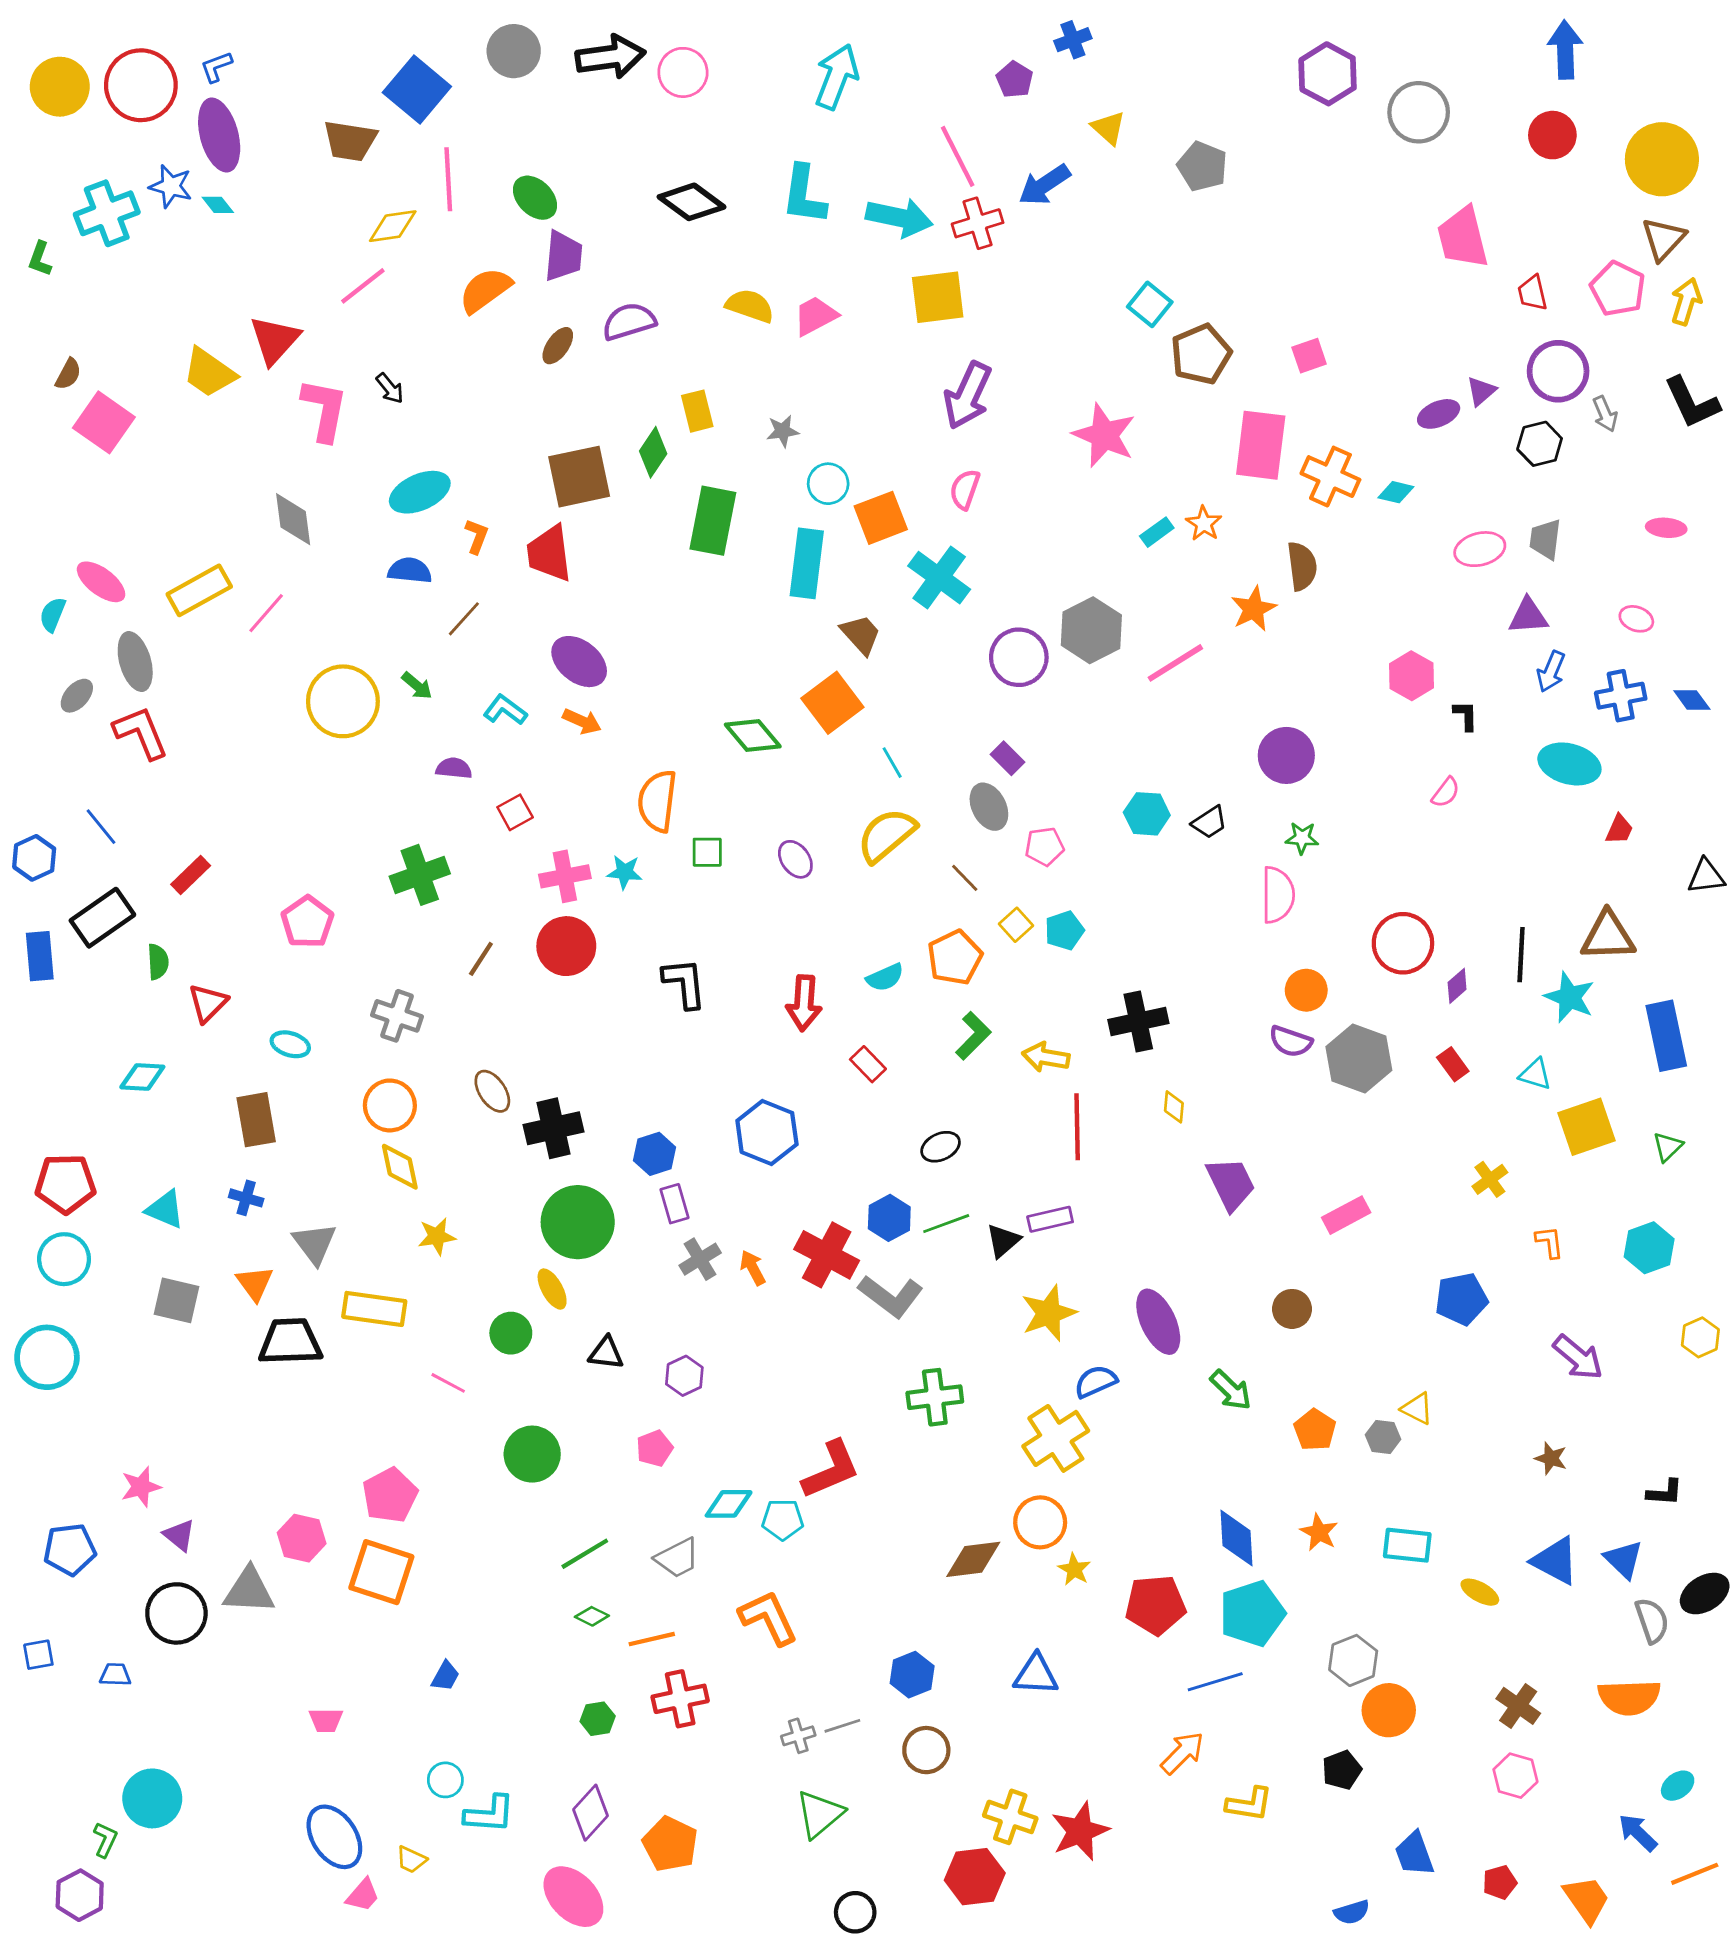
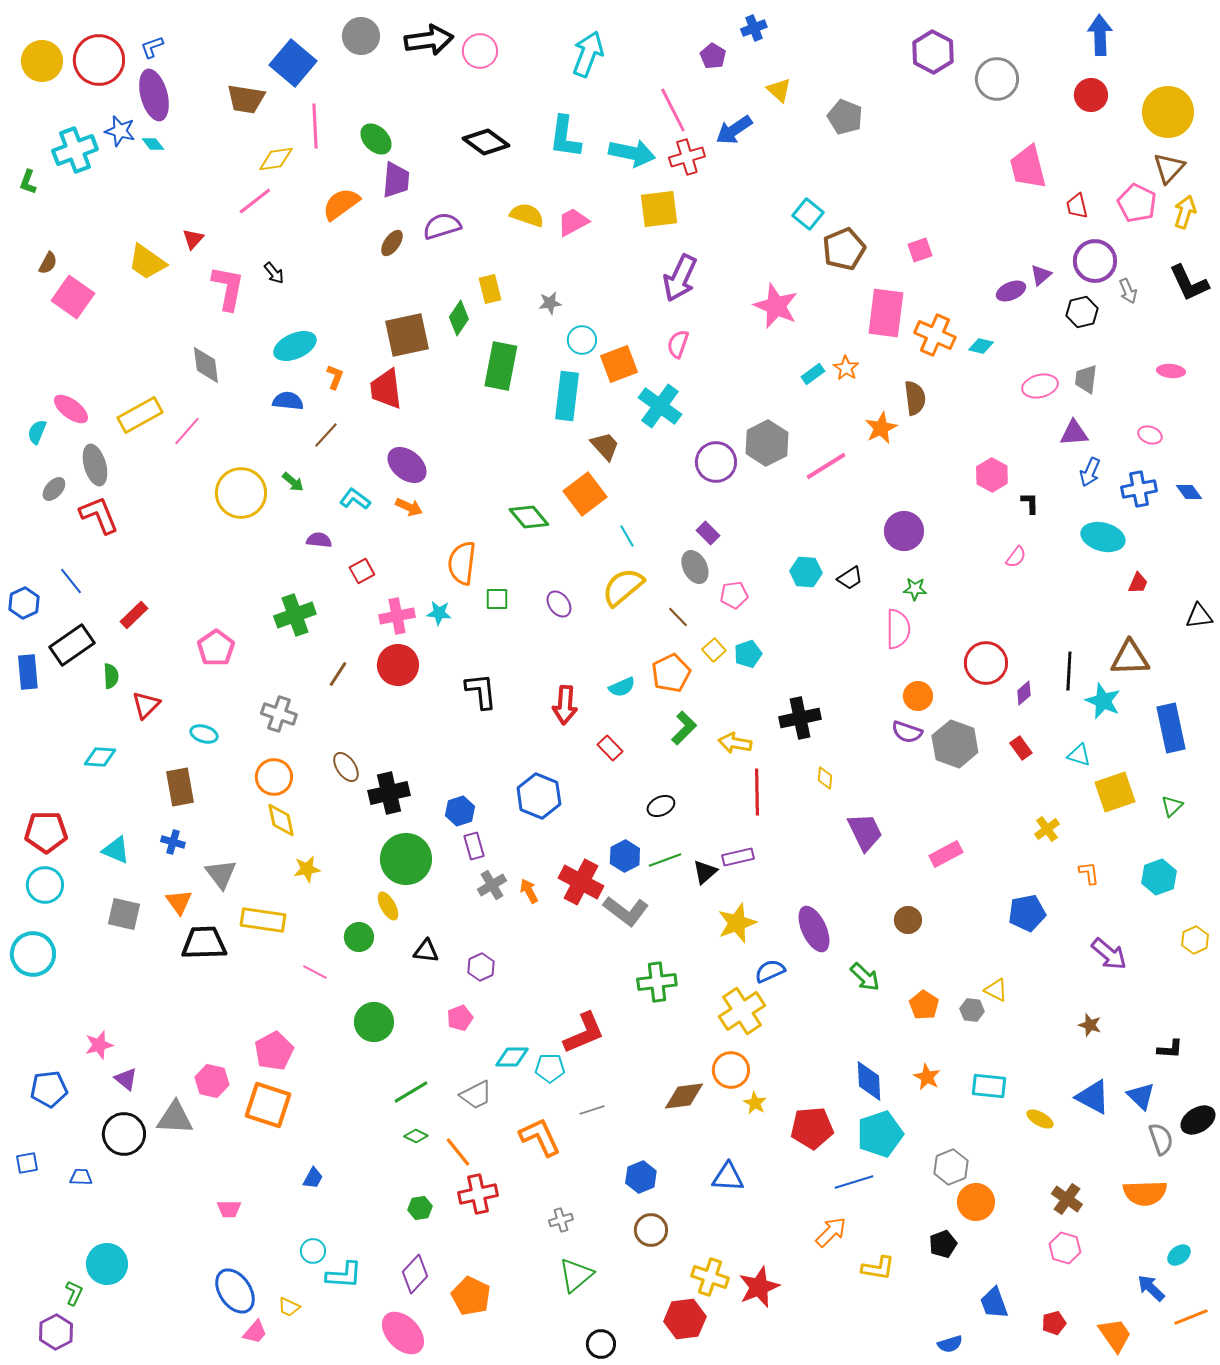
red triangle: (275, 340) -> (193, 239), size x0.6
orange line: (652, 1639) -> (458, 1152), turned 64
gray line: (842, 1726) -> (592, 1110), moved

